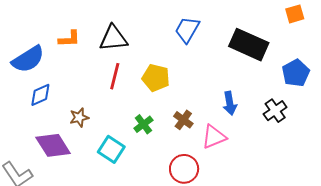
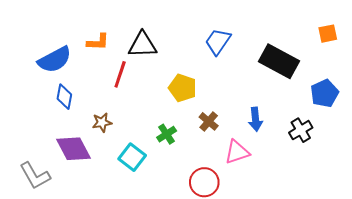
red line: (115, 76) -> (120, 74), moved
blue diamond: (40, 95) -> (64, 97), turned -60
brown cross: (183, 120) -> (209, 121), moved

